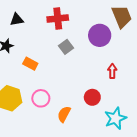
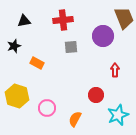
gray square: (66, 47) -> (71, 47), turned 32
pink circle: (41, 98) -> (47, 108), moved
orange semicircle: (64, 114) -> (75, 119), moved

